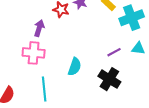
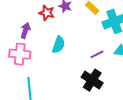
cyan semicircle: (75, 67) -> (59, 45), moved

